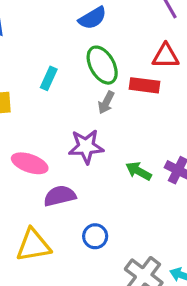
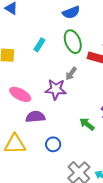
gray arrow: (106, 103) -> (71, 74), moved
green arrow: (139, 171) -> (87, 124), moved

